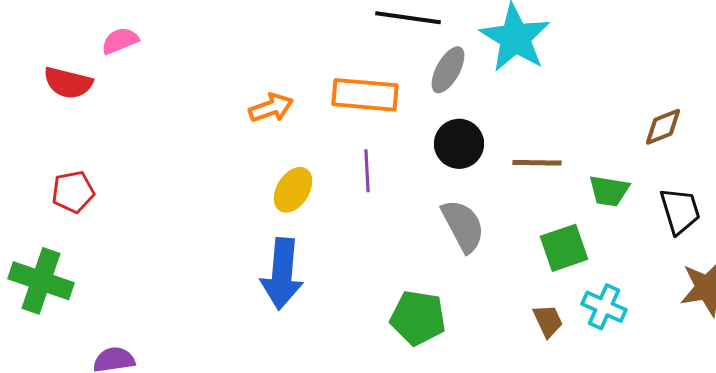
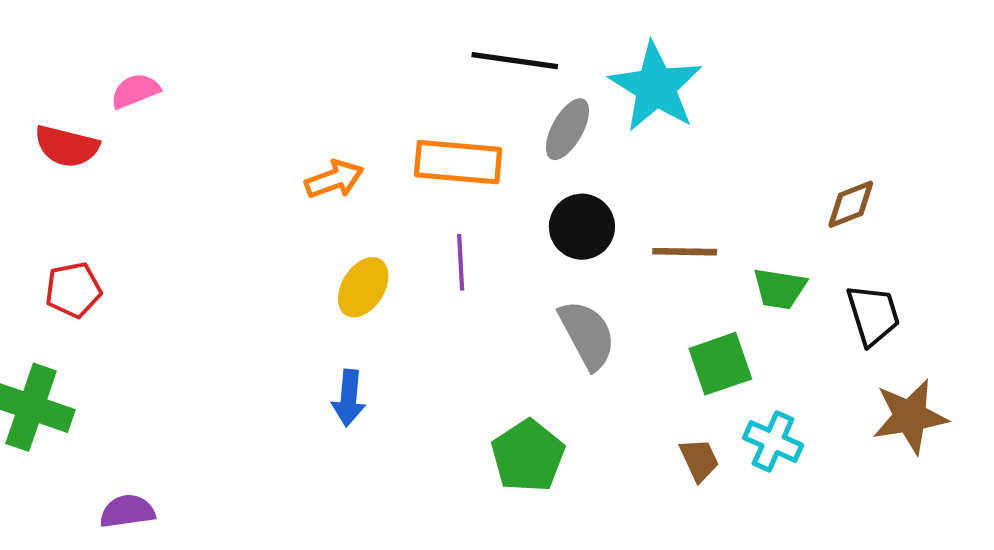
blue arrow: (282, 274) -> (349, 398), size x0.6
green pentagon: (418, 318) -> (528, 456), turned 30

